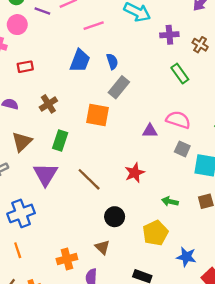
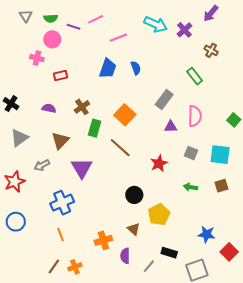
purple cross: (169, 35) -> (184, 30), moved, turned -35
gray rectangle: (119, 87) -> (164, 100), moved
orange square: (98, 115) -> (125, 115), turned 35
pink semicircle: (178, 120) -> (195, 116), turned 75
green rectangle: (60, 141) -> (95, 128), moved
gray square: (182, 149) -> (191, 153), moved
brown line: (89, 179) -> (120, 148), moved
black circle: (115, 217) -> (134, 195), moved
yellow pentagon: (155, 233) -> (159, 214), moved

